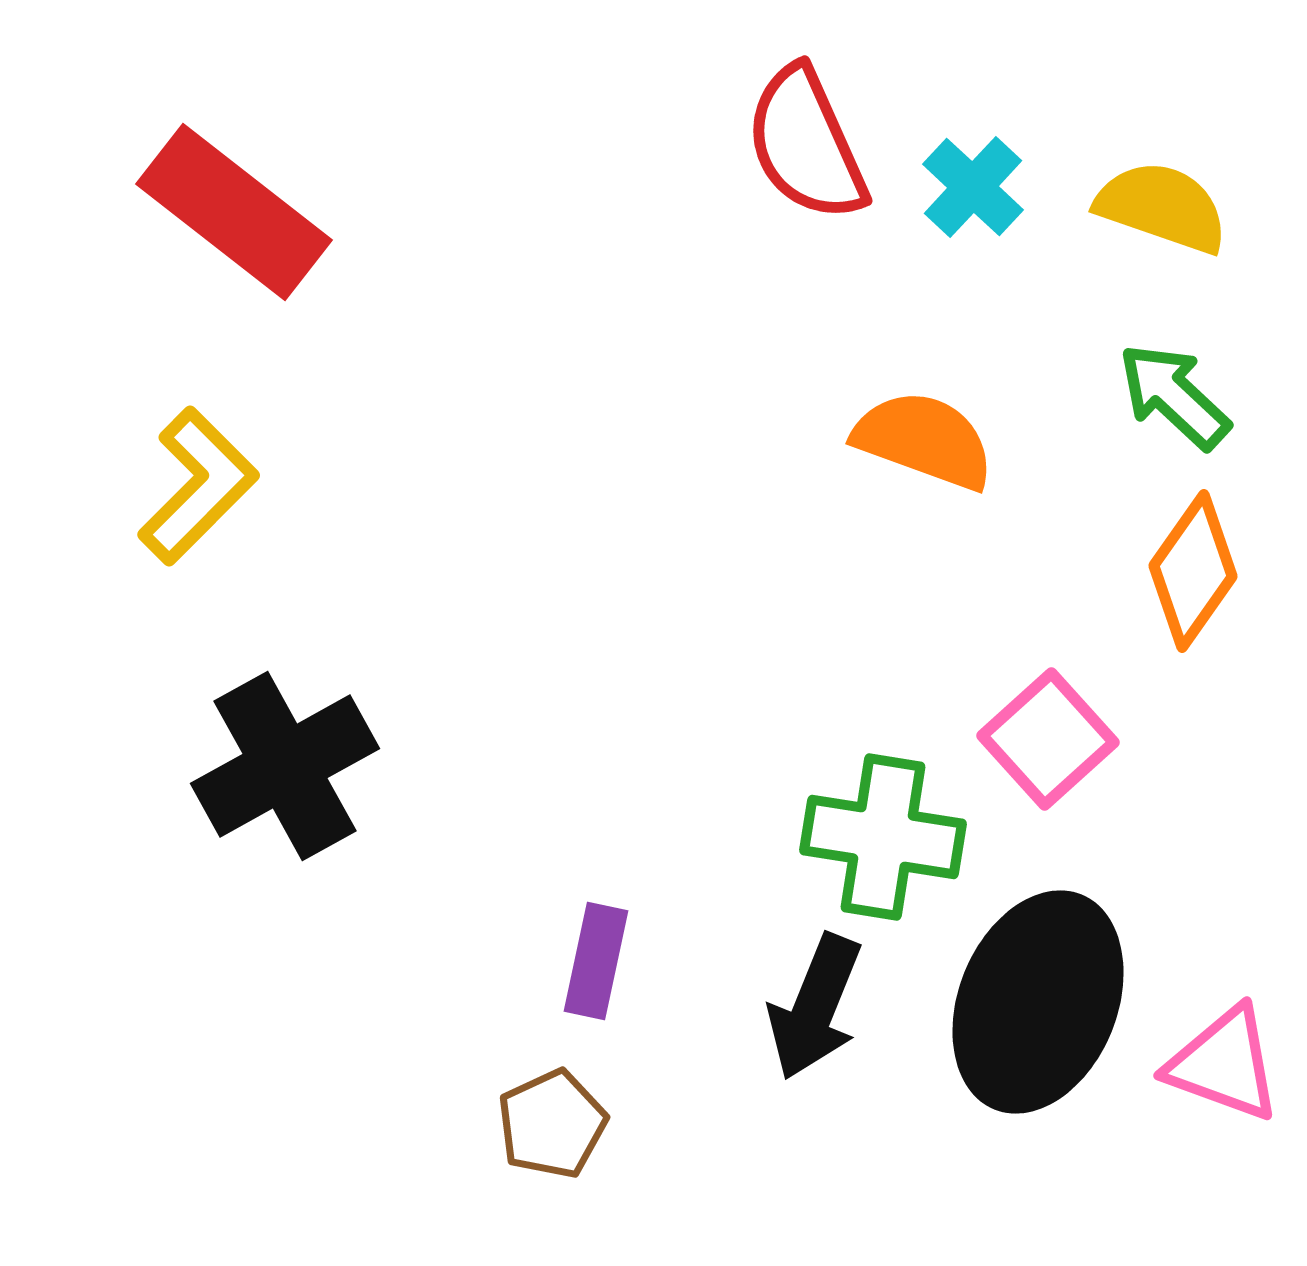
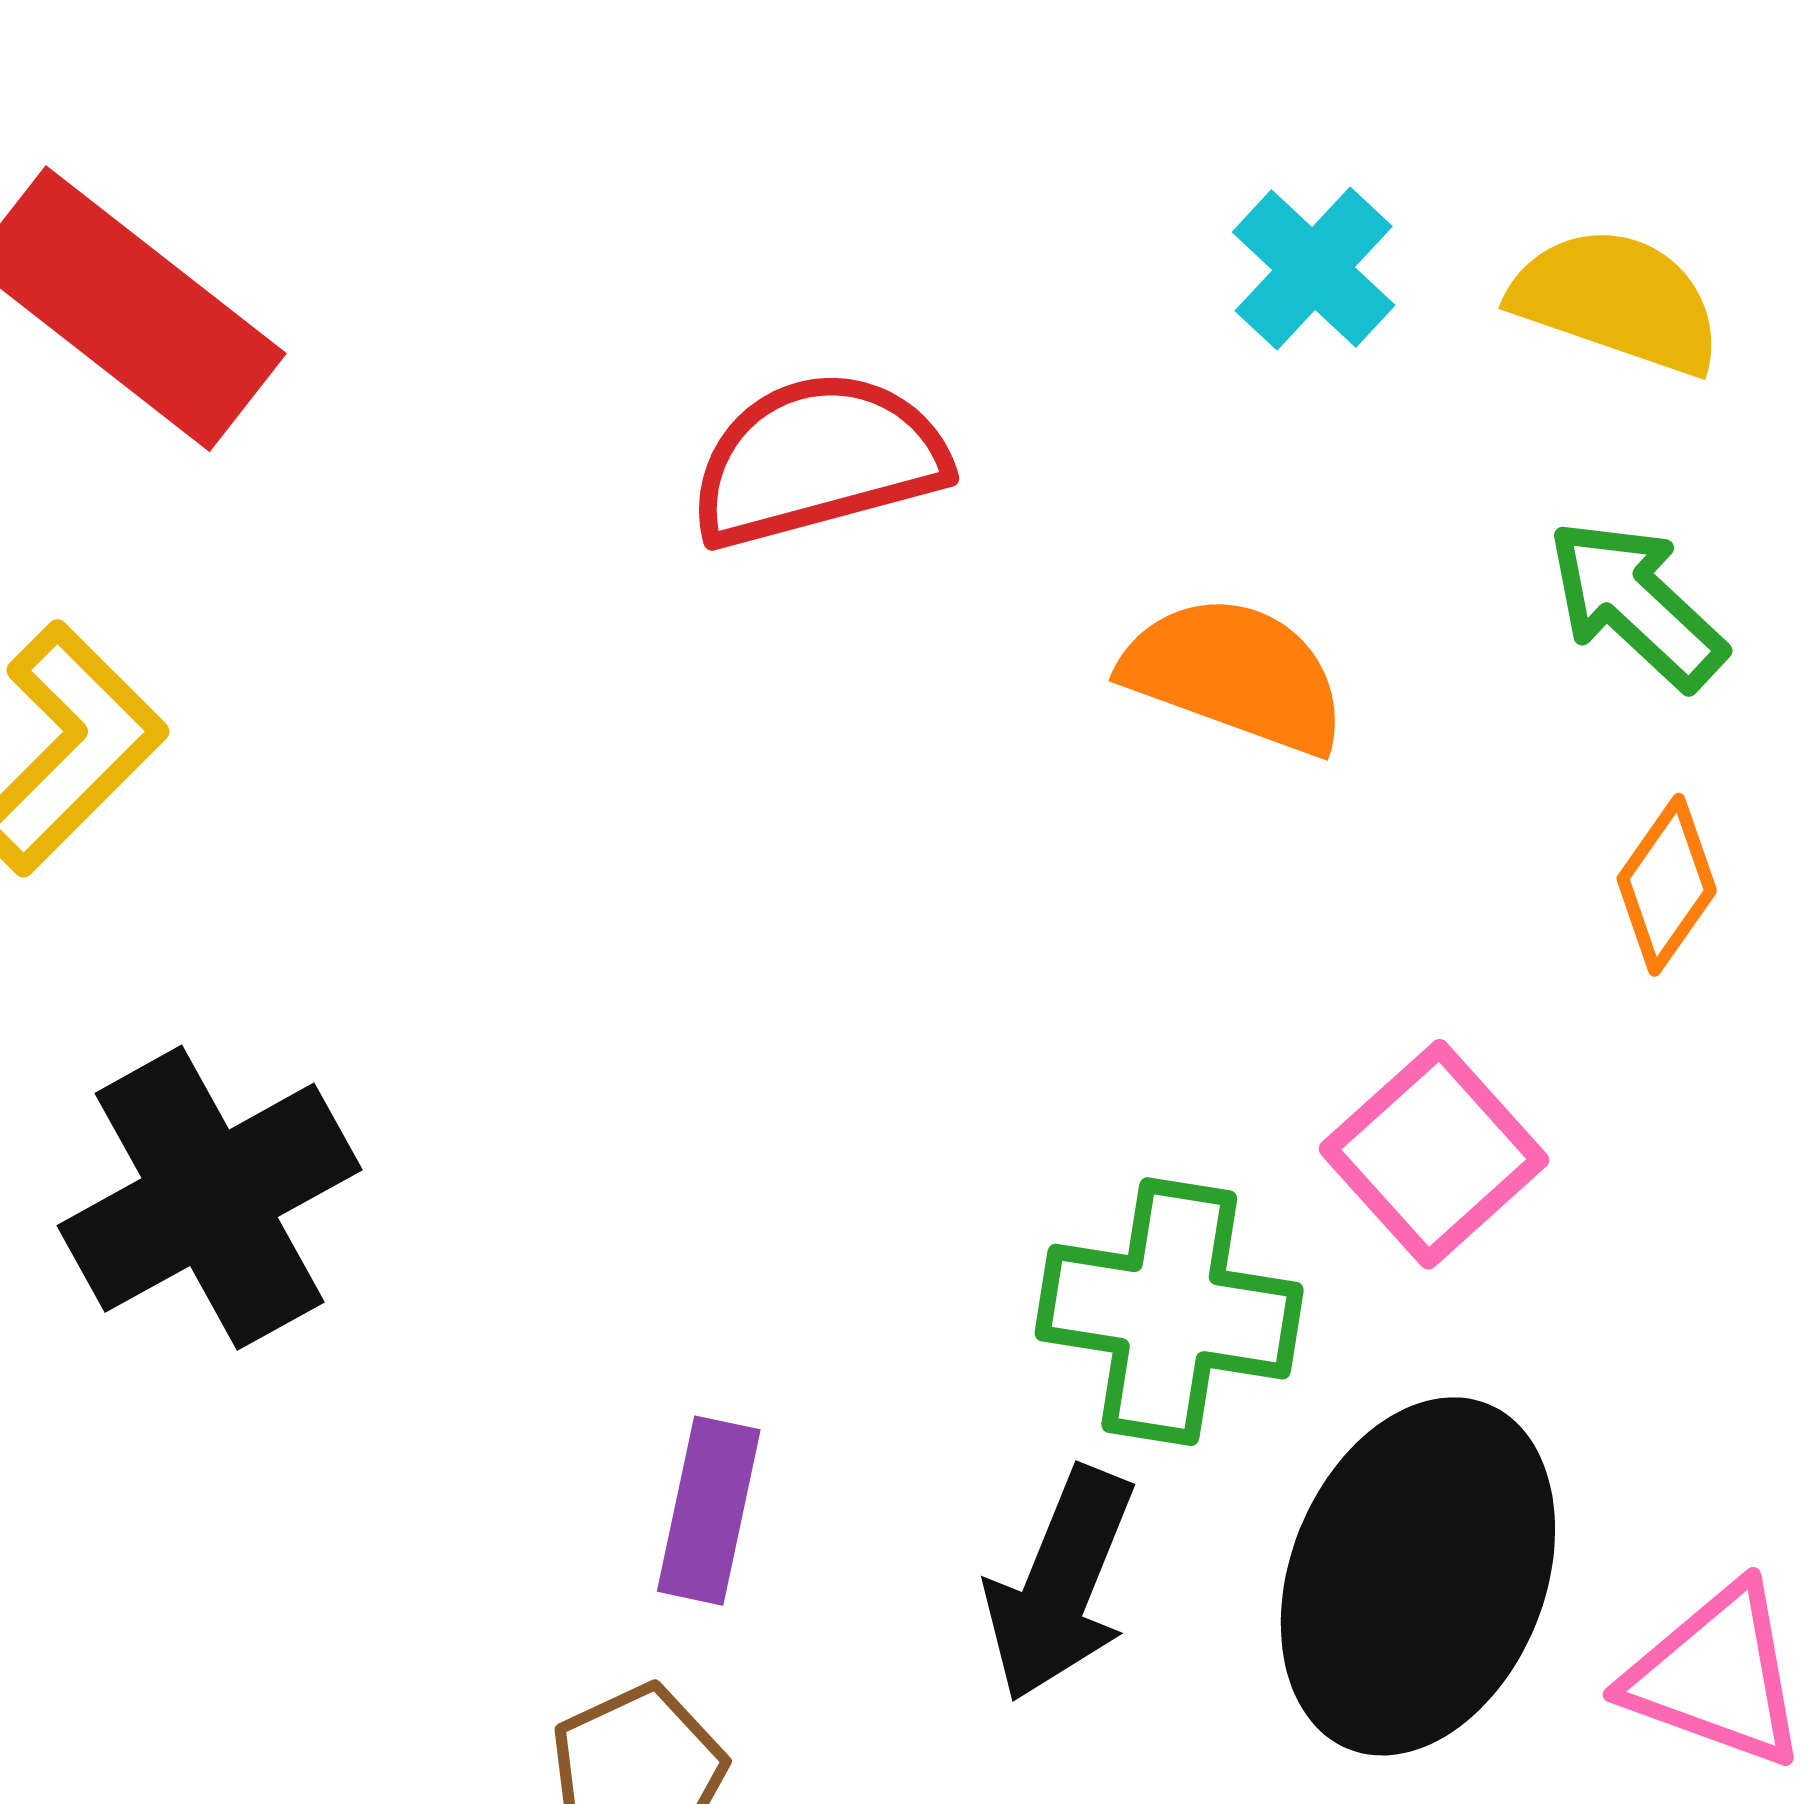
red semicircle: (806, 144) -> (818, 460), moved, turned 99
orange diamond: (1193, 571) -> (1667, 885), size x0.7

